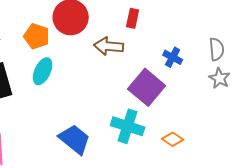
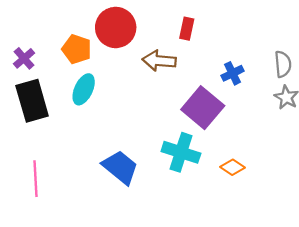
blue cross: (173, 57) -> (232, 73), turned 36

